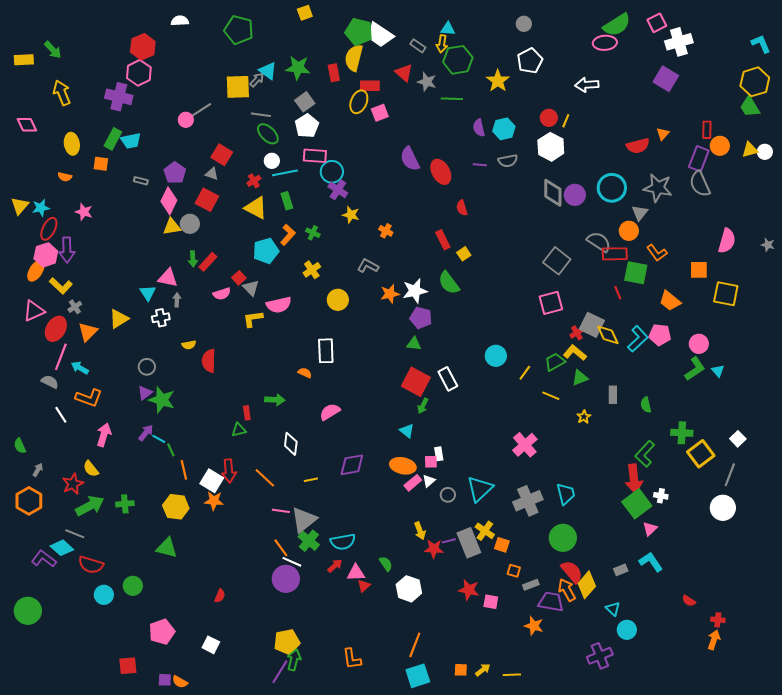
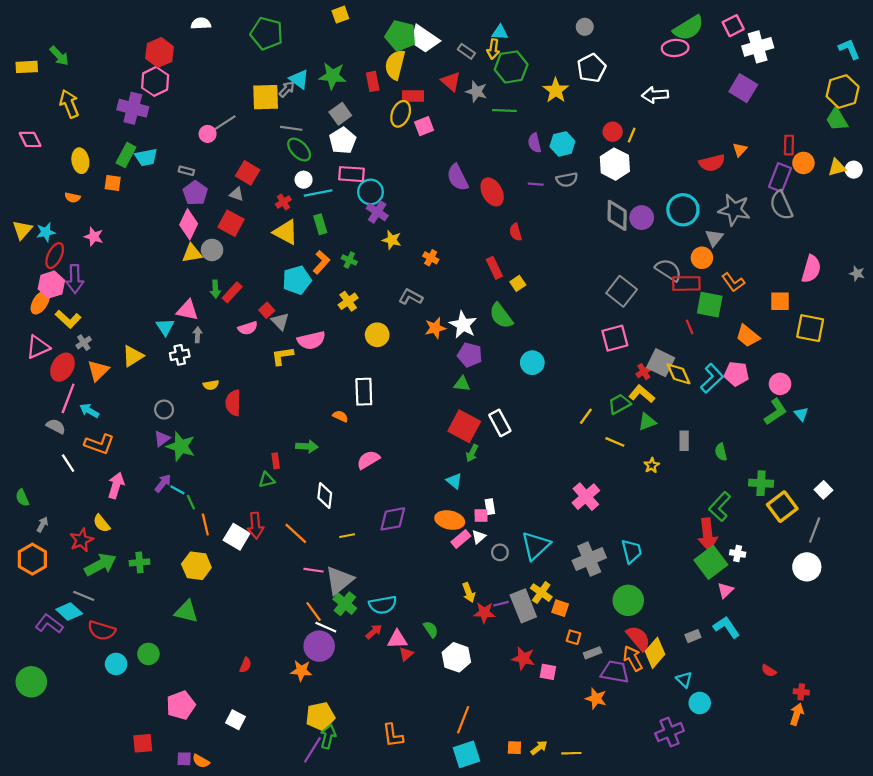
gray rectangle: (141, 181) -> (186, 171), moved
white star: (415, 291) -> (463, 325), turned -30
cyan circle: (496, 356) -> (532, 363), moved
orange star: (214, 501) -> (301, 671), moved

